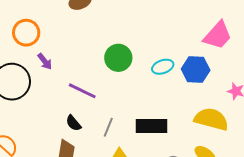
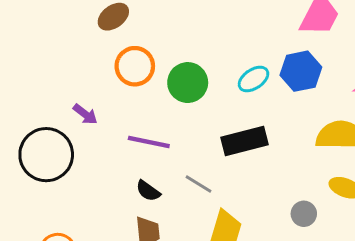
orange circle: (26, 33) -> (135, 66), moved
black rectangle: (151, 126) -> (245, 141), moved
gray line: (108, 127) -> (199, 184), turned -66

